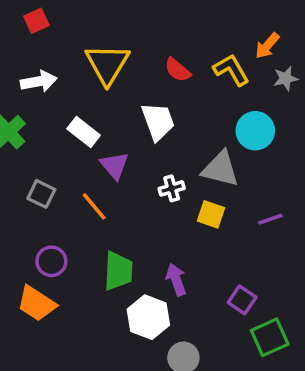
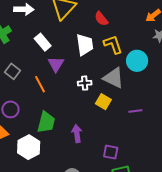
yellow L-shape: (231, 70) -> (113, 44), moved
purple square: (242, 300) -> (111, 152), turned -35
white hexagon: (148, 317) -> (29, 147), moved

